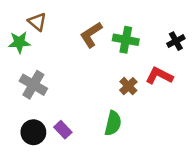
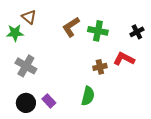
brown cross: (128, 86) -> (100, 67), turned 32

